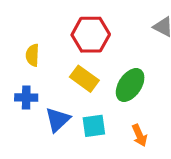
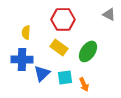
blue cross: (26, 98) -> (22, 59), size x1.5
orange arrow: (139, 135) -> (84, 84), moved

